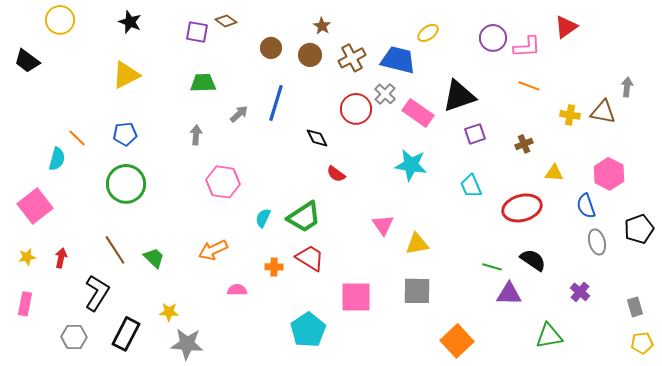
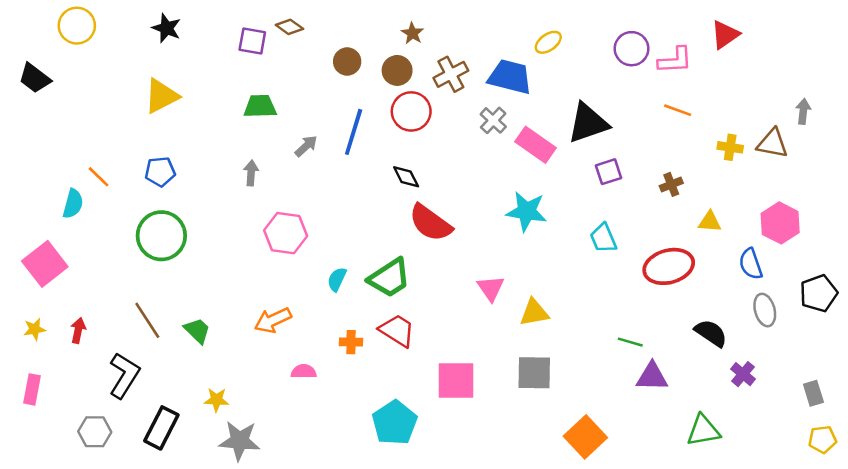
red circle: (356, 109) -> (411, 111), moved
red semicircle: (336, 174) -> (430, 223), size x1.8
black semicircle: (533, 260) -> (711, 333), moved

